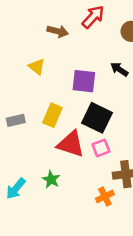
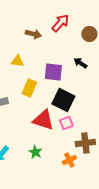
yellow triangle: (37, 67) -> (17, 61), turned -32
yellow rectangle: (52, 115) -> (29, 88), moved
green star: (51, 179) -> (35, 152), moved

